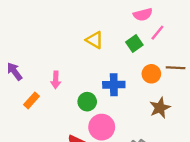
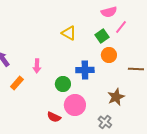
brown line: (176, 68) -> (136, 69), moved
orange circle: (151, 74) -> (109, 55), moved
brown star: (160, 108) -> (116, 97), moved

